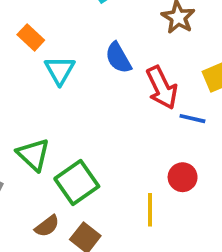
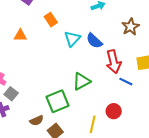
blue semicircle: (118, 58) -> (94, 41), turned -30
cyan triangle: (60, 70) -> (72, 39), moved
green triangle: (33, 155) -> (81, 81), moved, turned 36

